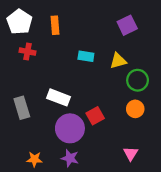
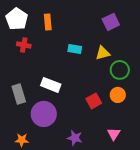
red square: (95, 116) -> (94, 101), moved
purple circle: (70, 128) -> (44, 114), moved
purple star: (70, 158) -> (75, 138), moved
orange star: (34, 159) -> (22, 140), moved

